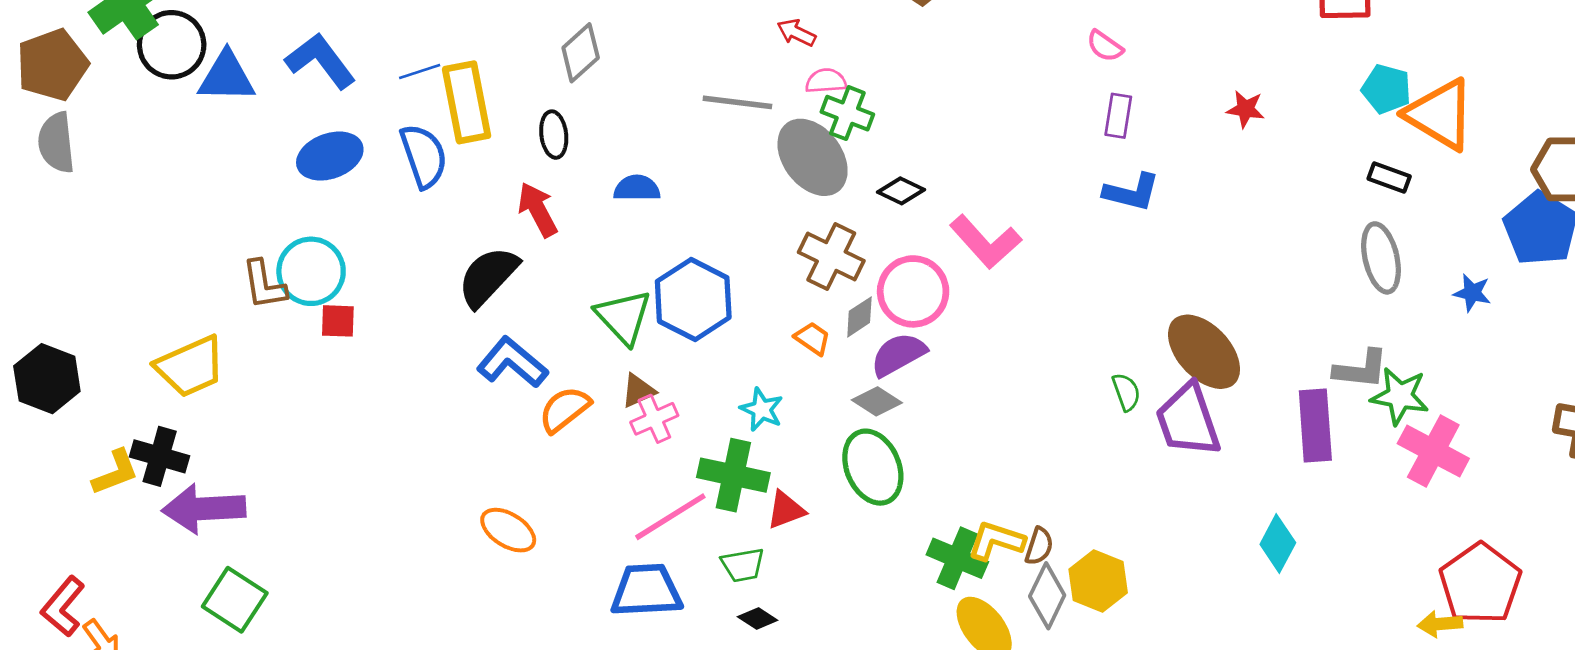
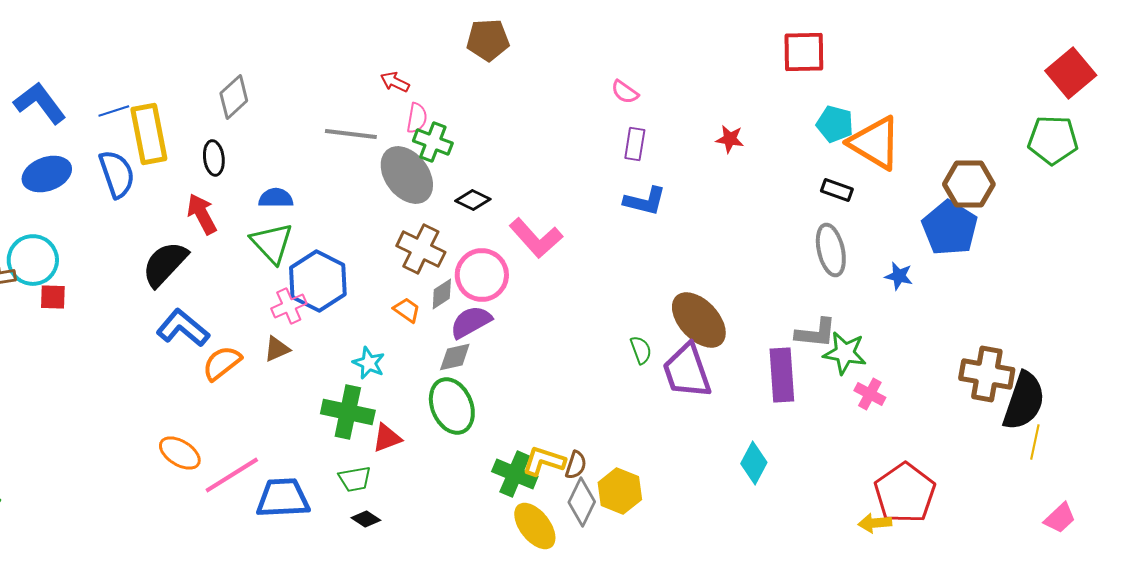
pink semicircle: (826, 81) -> (417, 118), turned 104
green triangle: (623, 317) -> (272, 243), moved
gray diamond: (877, 401) -> (455, 357), turned -45
pink cross: (654, 419) -> (289, 306), moved
pink cross: (1433, 451) -> (870, 394), size x0.6
pink line: (670, 517) -> (232, 475), moved

